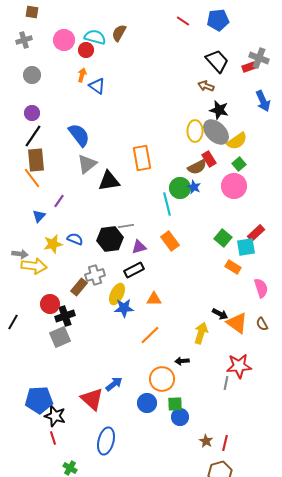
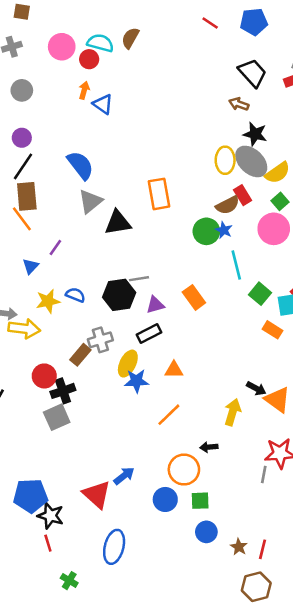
cyan line: (167, 204) -> (236, 265), moved
blue circle: (180, 417) -> (206, 532), moved

